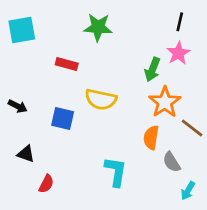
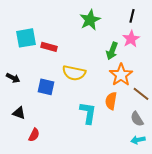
green star: (98, 27) -> (90, 20), moved, turned -30
cyan square: (22, 30) -> (26, 38), moved
gray semicircle: (172, 162) -> (137, 119), moved
cyan L-shape: (116, 172) -> (88, 113), moved
cyan arrow: (188, 191) -> (138, 140), turned 48

